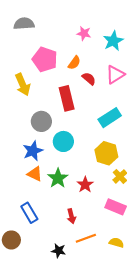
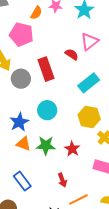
orange semicircle: (74, 63) -> (36, 13), moved
red semicircle: (89, 79) -> (72, 54), moved
gray circle: (41, 121) -> (21, 79), moved
green star: (58, 178) -> (46, 146), turned -30

